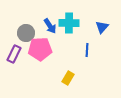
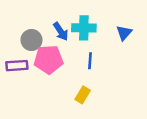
blue line: (87, 50) -> (90, 61), moved
purple rectangle: (14, 54) -> (17, 66), turned 60

